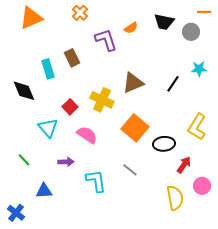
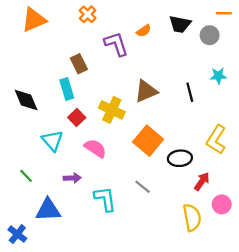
cyan rectangle: (48, 69) -> (67, 89), moved
black line: (173, 84) -> (190, 92), turned -48
blue triangle: (44, 191) -> (48, 210), size x1.4

